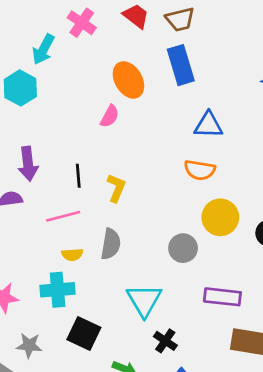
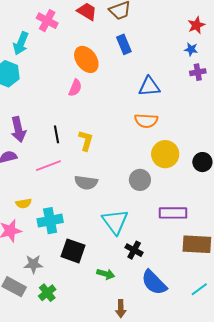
blue rectangle: (181, 65) -> (124, 44), size x0.7
gray semicircle: (111, 244) -> (86, 183), turned 95
yellow semicircle: (72, 255) -> (24, 203), moved

